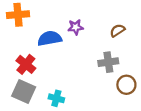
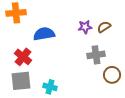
purple star: (76, 27) -> (85, 27), moved
gray square: (24, 92) -> (21, 81), turned -30

